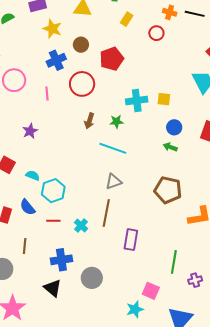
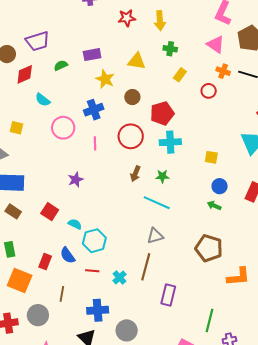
blue cross: (56, 60) -> (94, 110), moved
cyan cross: (137, 100) -> (170, 142), moved

